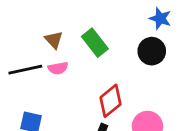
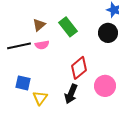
brown triangle: (54, 40) -> (39, 25), turned 32

